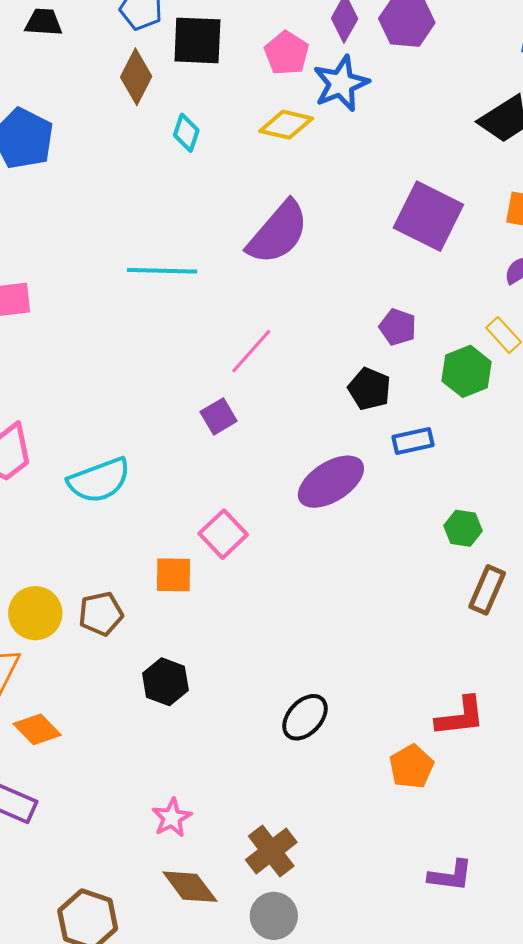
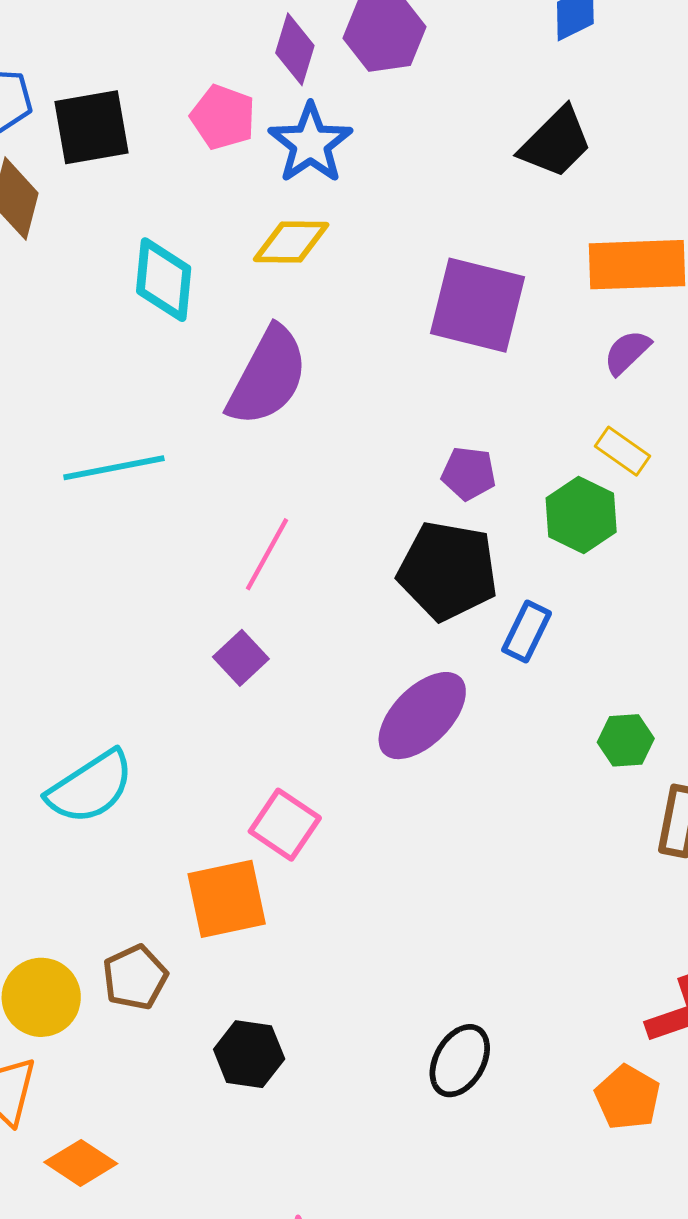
yellow diamond: (286, 125) -> (291, 242), moved
cyan diamond: (186, 133) -> (164, 280), moved, size x1.5
black pentagon: (369, 389) -> (448, 571), size x1.6
blue rectangle: (413, 441) -> (527, 632), turned -39
orange square: (173, 575) -> (227, 899), size x1.4

